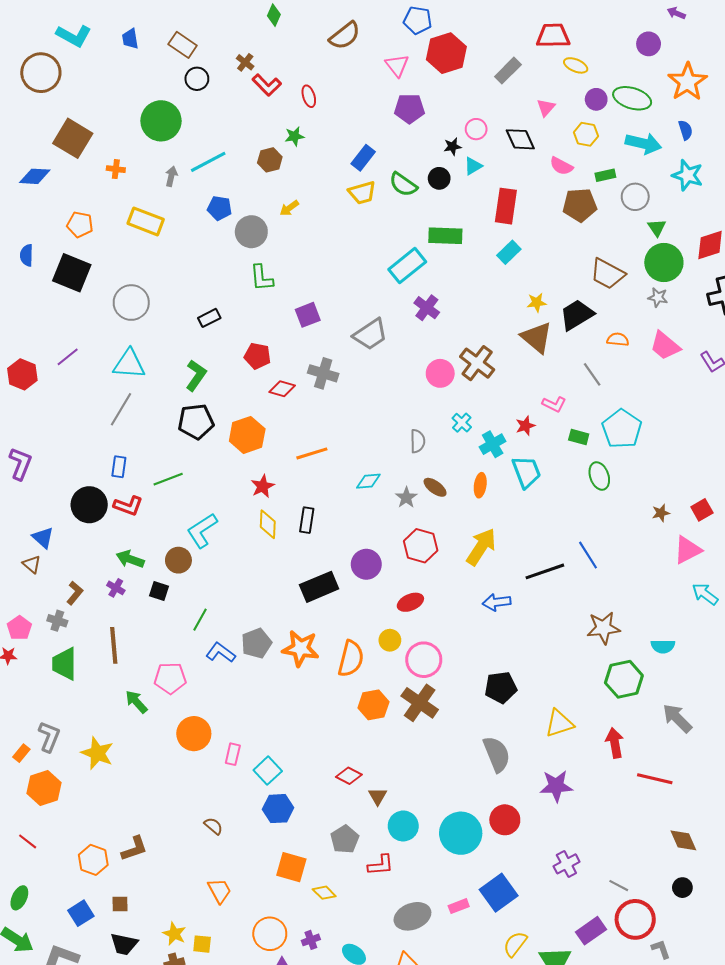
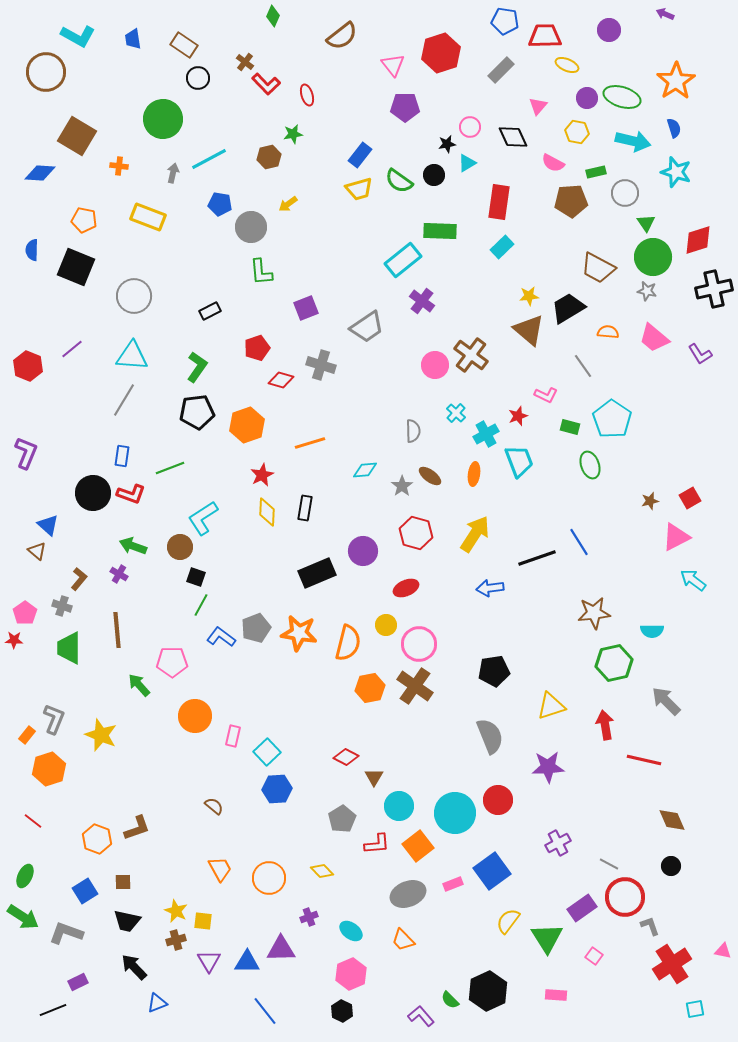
blue pentagon: (418, 20) -> (505, 21), moved
purple circle: (649, 44) -> (609, 30), moved
red pentagon: (257, 356) -> (257, 348), turned -30
black square: (159, 591) -> (196, 577), moved
orange square: (291, 867) -> (418, 846), moved, turned 36
orange circle: (270, 934) -> (269, 878), moved

